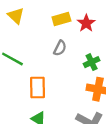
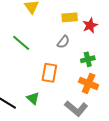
orange rectangle: (37, 88) -> (49, 73), moved

